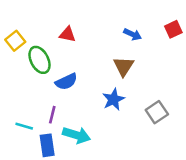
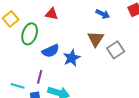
green ellipse: (40, 60) -> (30, 34), turned 45
blue star: (113, 99) -> (72, 58), moved
gray square: (157, 112) -> (116, 50), moved

